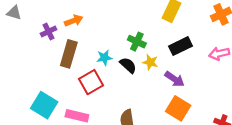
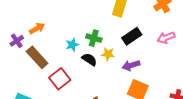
brown rectangle: (69, 54) -> (37, 57), turned -50
cyan star: (104, 58) -> (72, 45), moved
purple arrow: (174, 79) -> (131, 65), turned 138

